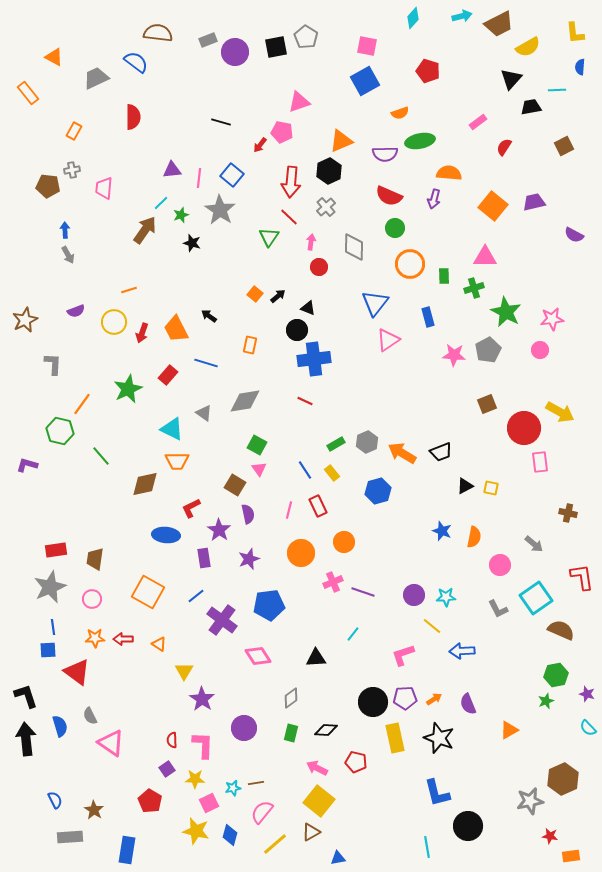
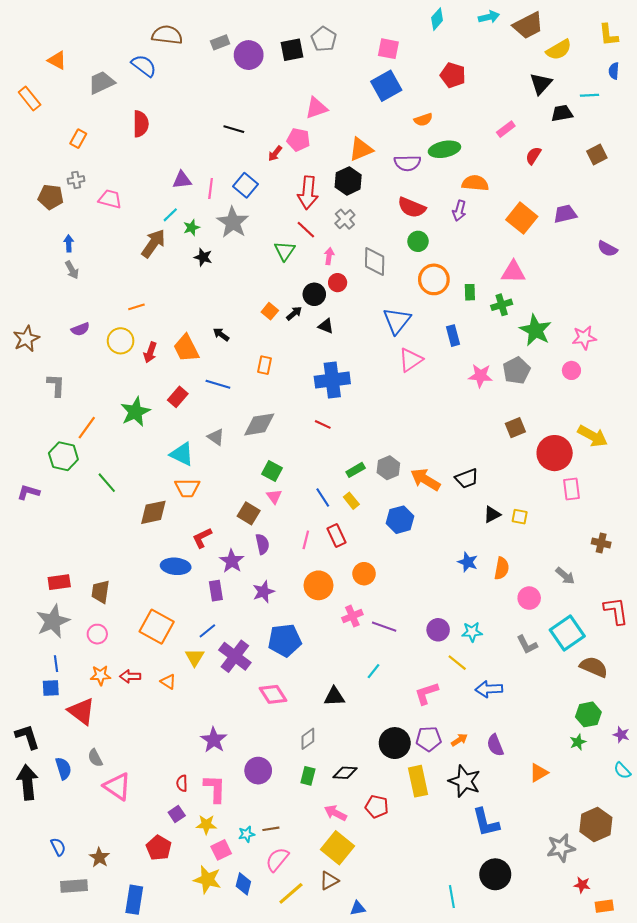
pink trapezoid: (104, 188) -> (110, 199), turned 100
black circle: (297, 330) -> (314, 294), moved
yellow triangle: (184, 671) -> (195, 657), moved
blue L-shape: (437, 793) -> (486, 822), moved

